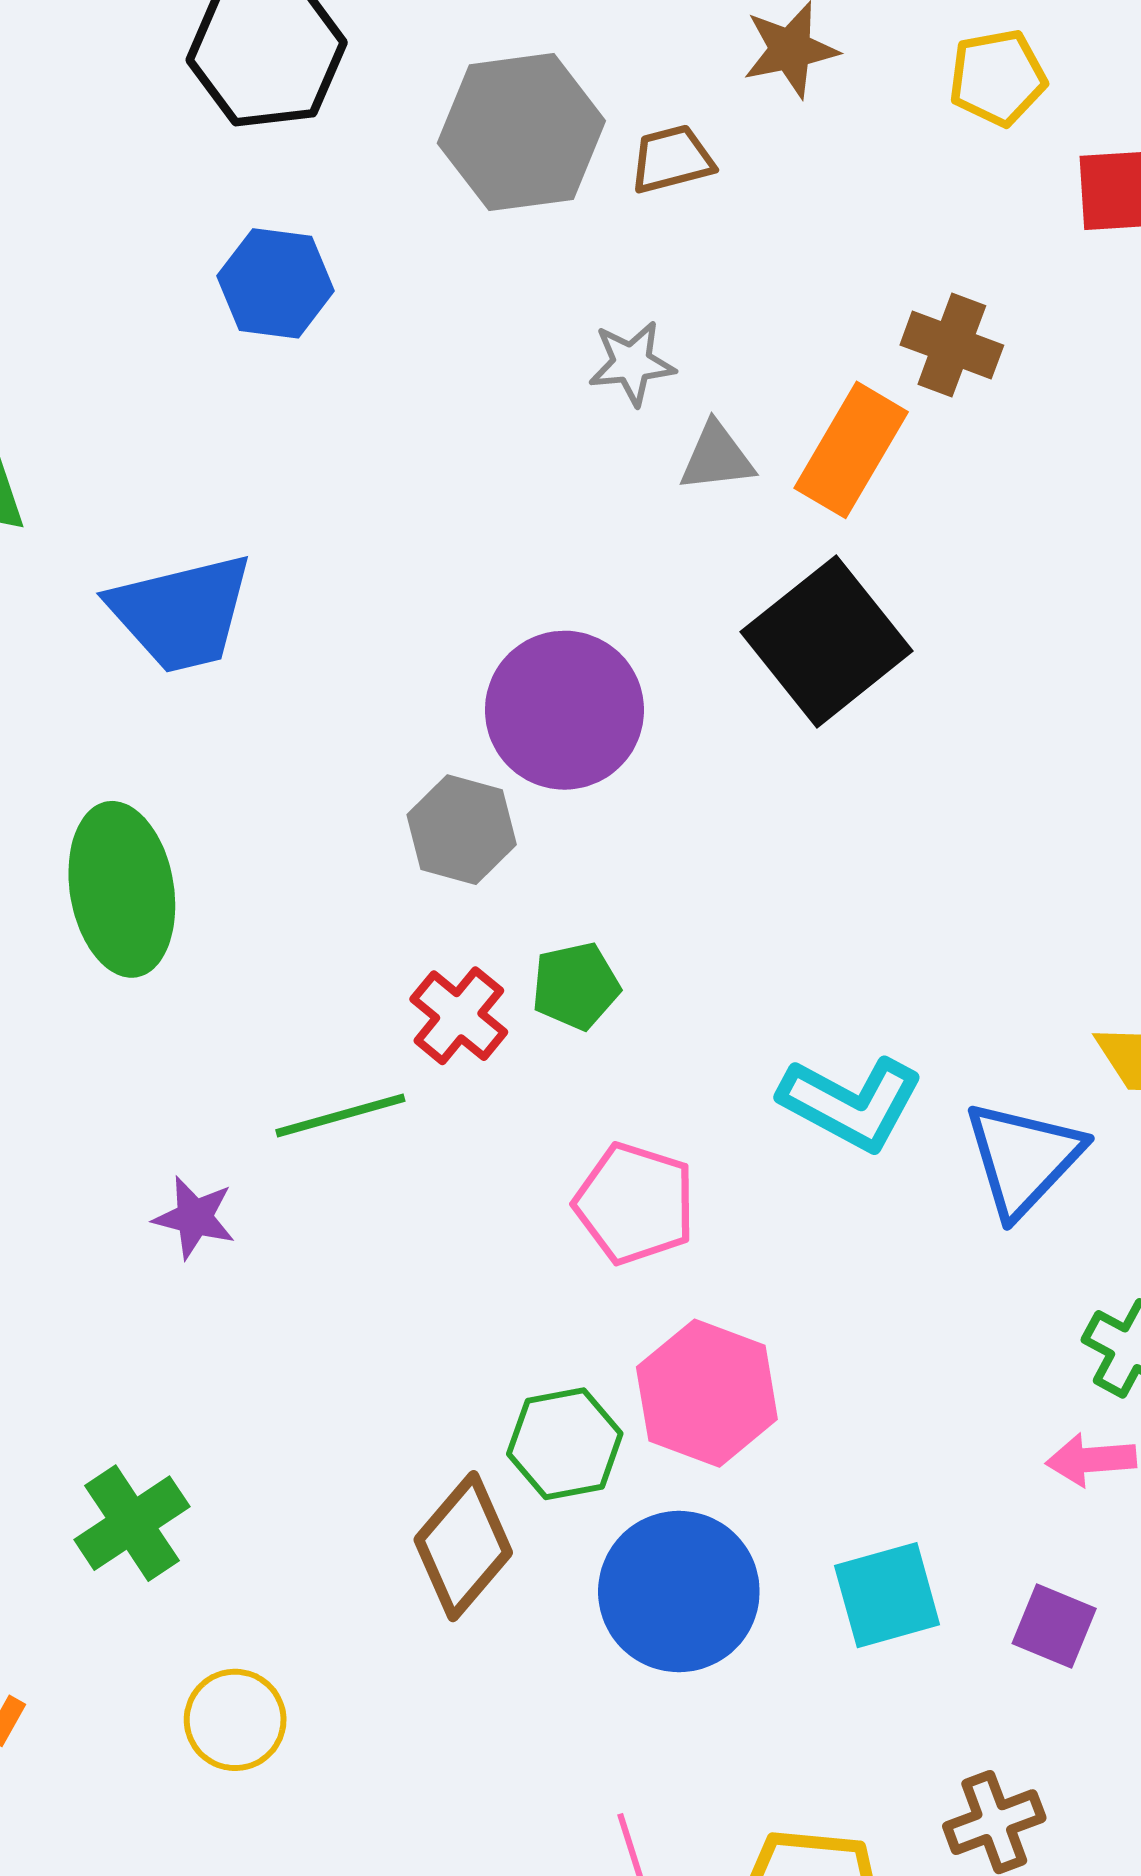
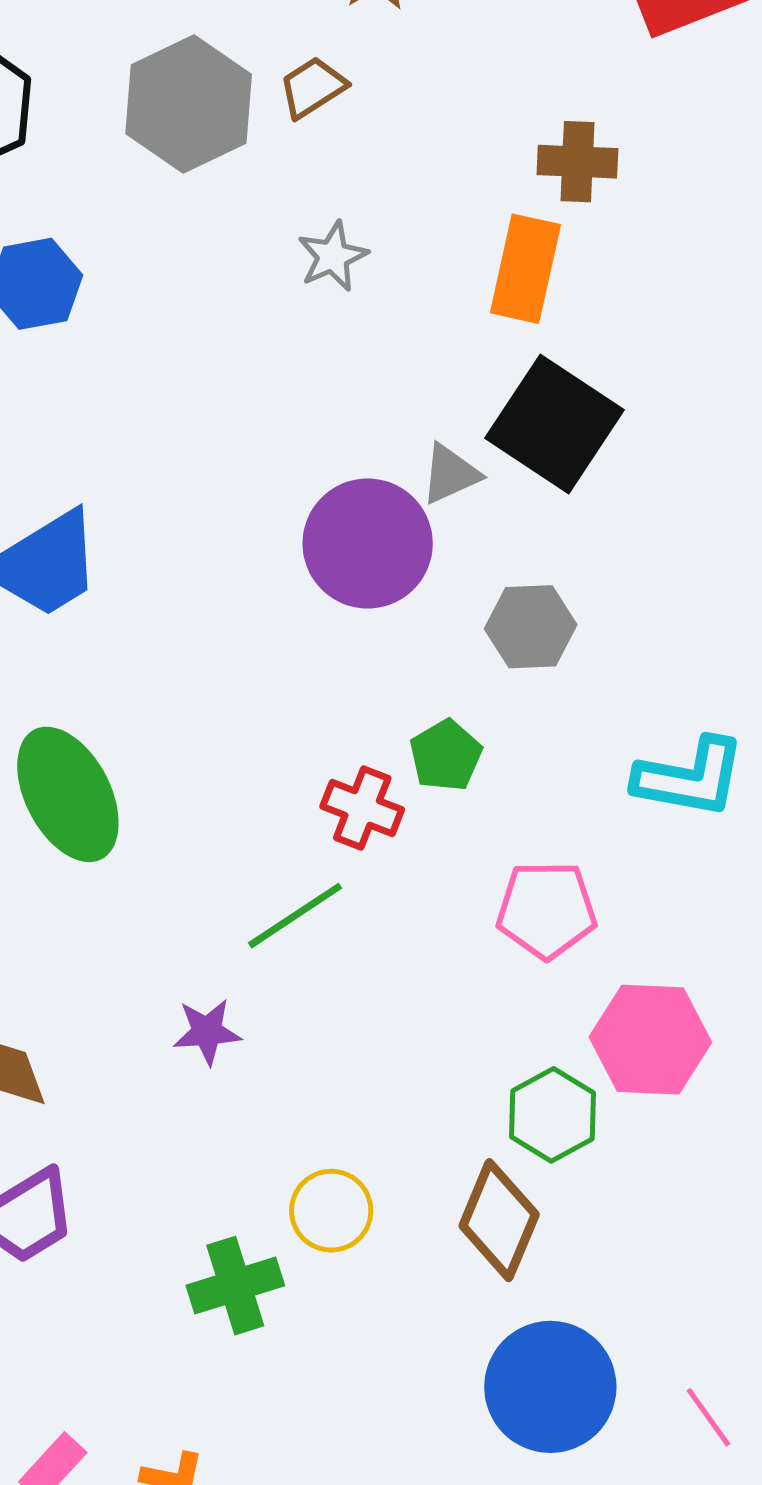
gray triangle: (717, 457) -> (450, 474), moved
gray hexagon: (462, 830) -> (531, 627), moved
green cross: (132, 1523) -> (235, 1286), turned 34
blue circle: (679, 1592) -> (550, 1387), moved
yellow circle: (235, 1720) -> (331, 1211), moved

